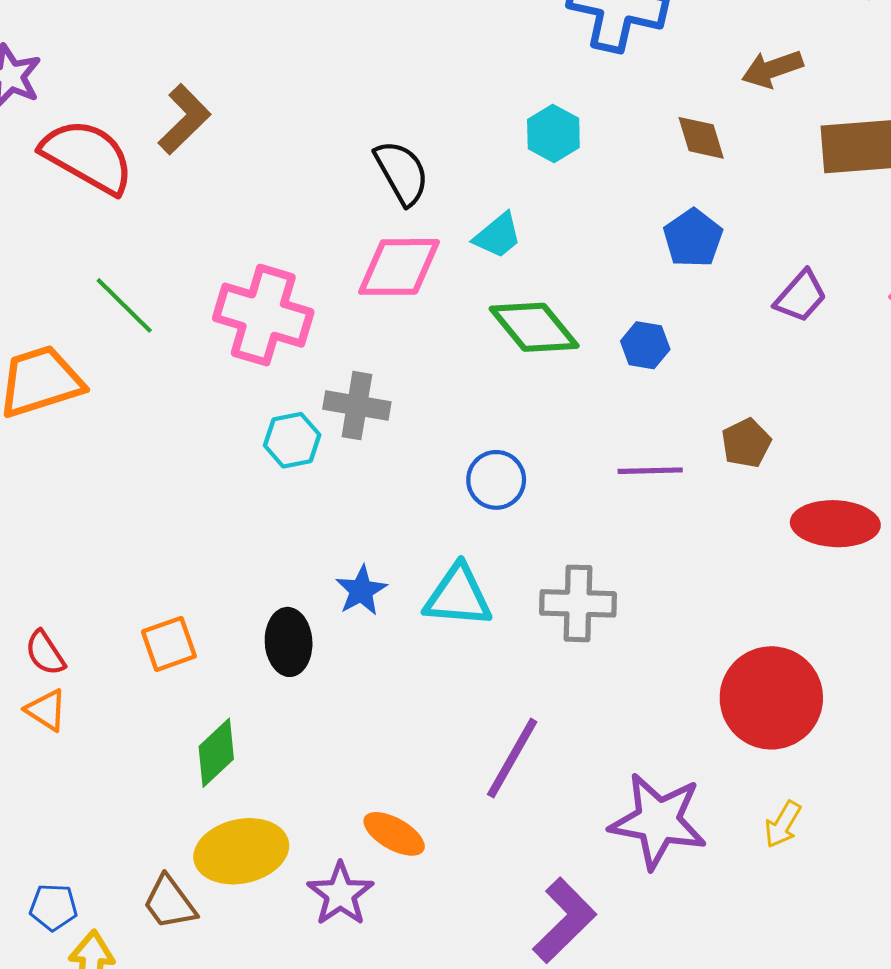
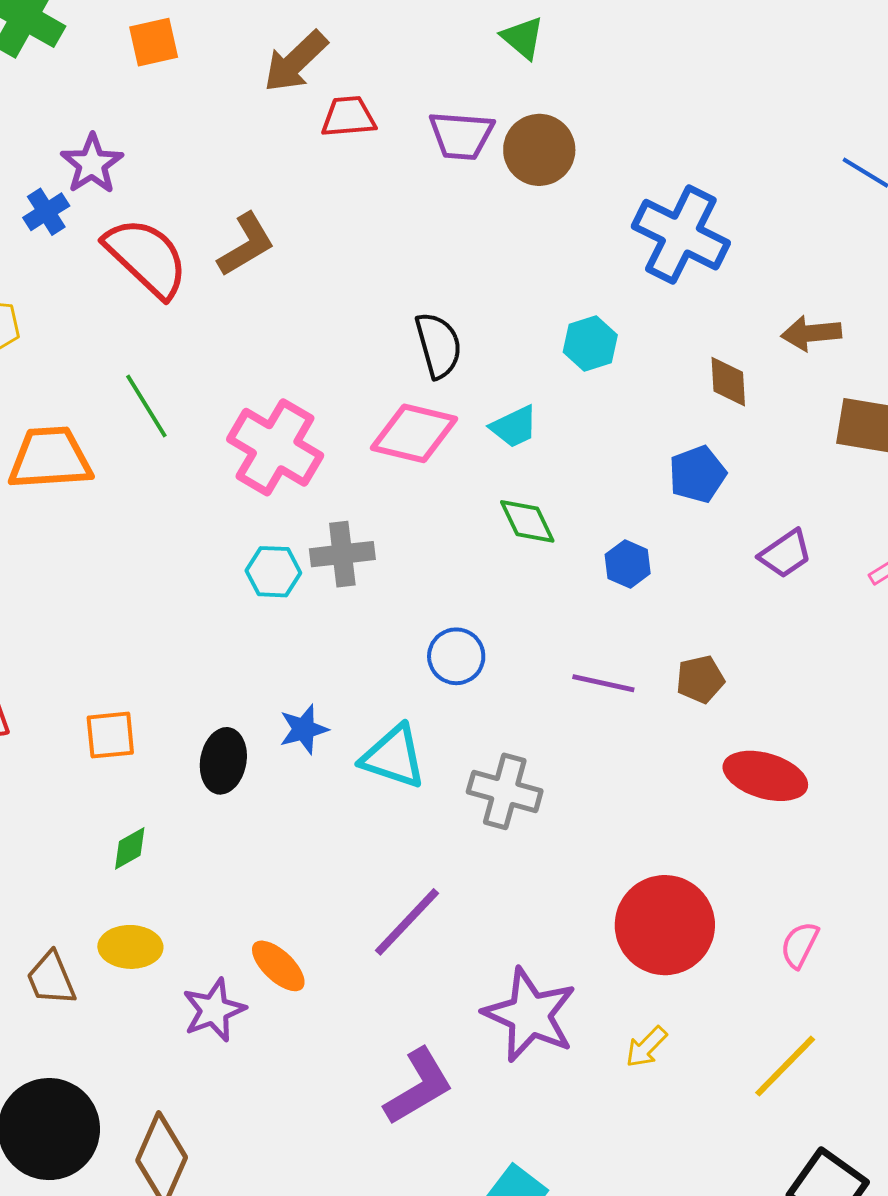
green diamond: (534, 327) -> (527, 521), size x0.7
gray cross: (357, 406) -> (342, 554), turned -30
green diamond: (216, 753) -> (130, 848), size x0.7
yellow ellipse: (241, 851) -> (130, 947), size x0.7

